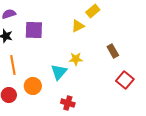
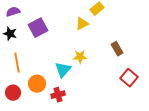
purple square: (34, 30) -> (38, 28), turned -30
red cross: (68, 103) -> (58, 95), moved, turned -32

